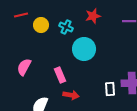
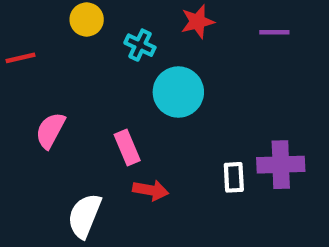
red line: (21, 15) -> (20, 58), moved
yellow circle: (41, 25) -> (87, 19), moved

